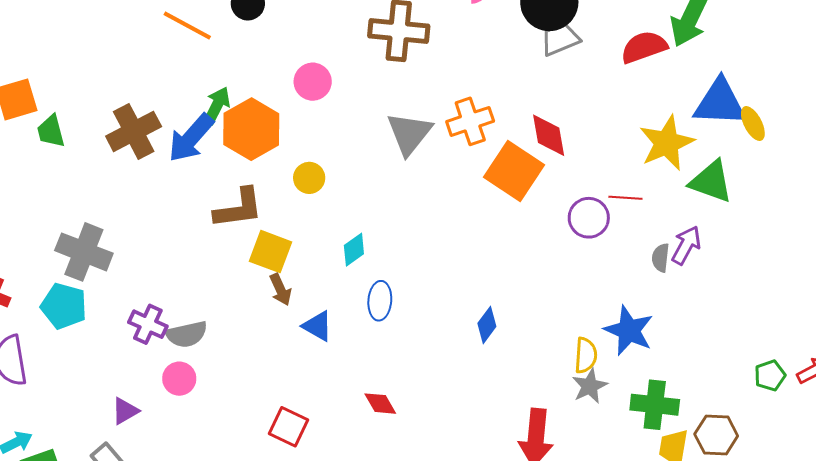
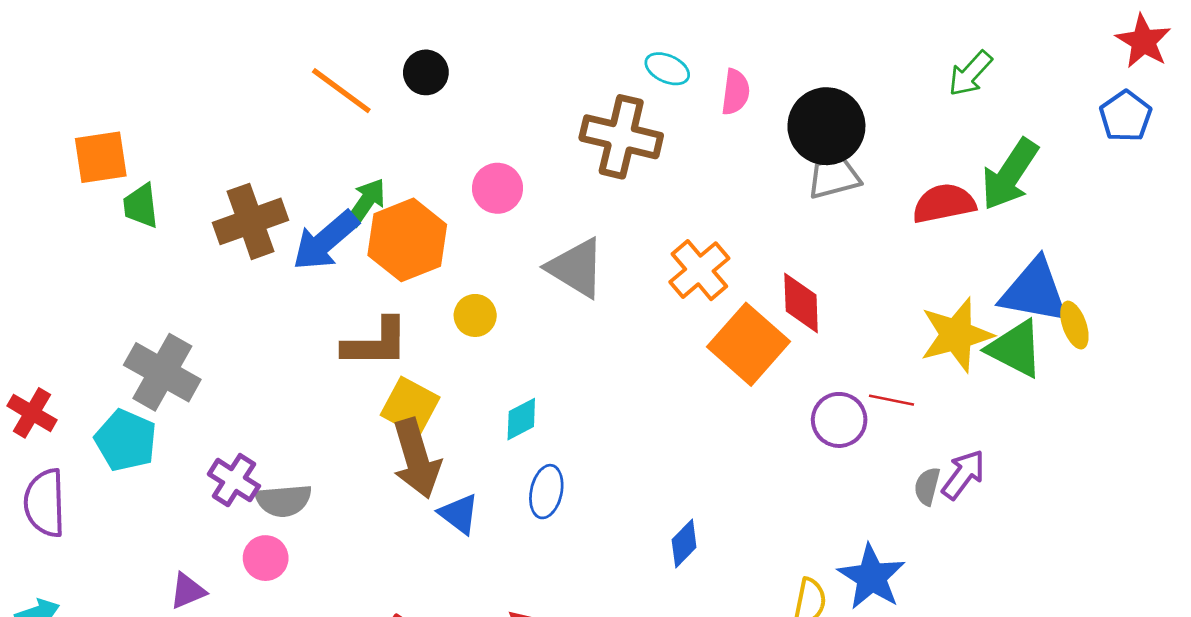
orange cross: (470, 121) -> (699, 270), turned -30
gray triangle: (409, 133) -> (576, 268), moved, turned -45
green triangle: (711, 181) -> (1015, 349), moved
brown arrow: (281, 290) -> (416, 459), size x1.8

